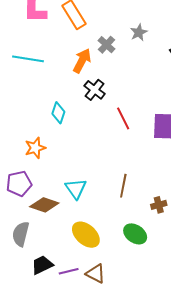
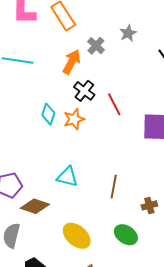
red line: (123, 118) -> (114, 104), moved
orange star: (35, 148) -> (74, 119), moved
cyan triangle: (76, 189) -> (67, 177), moved, turned -40

